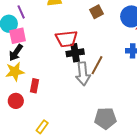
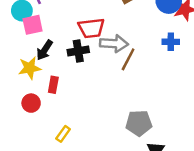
black arrow: (16, 53) -> (45, 50), moved
black cross: (75, 53) -> (78, 51), moved
gray arrow: (83, 74) -> (114, 44), moved, turned -80

